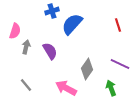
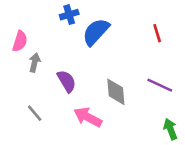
purple semicircle: (50, 51) -> (67, 81), moved
gray diamond: (87, 69) -> (116, 92), turned -40
green arrow: (111, 88) -> (170, 129), moved

